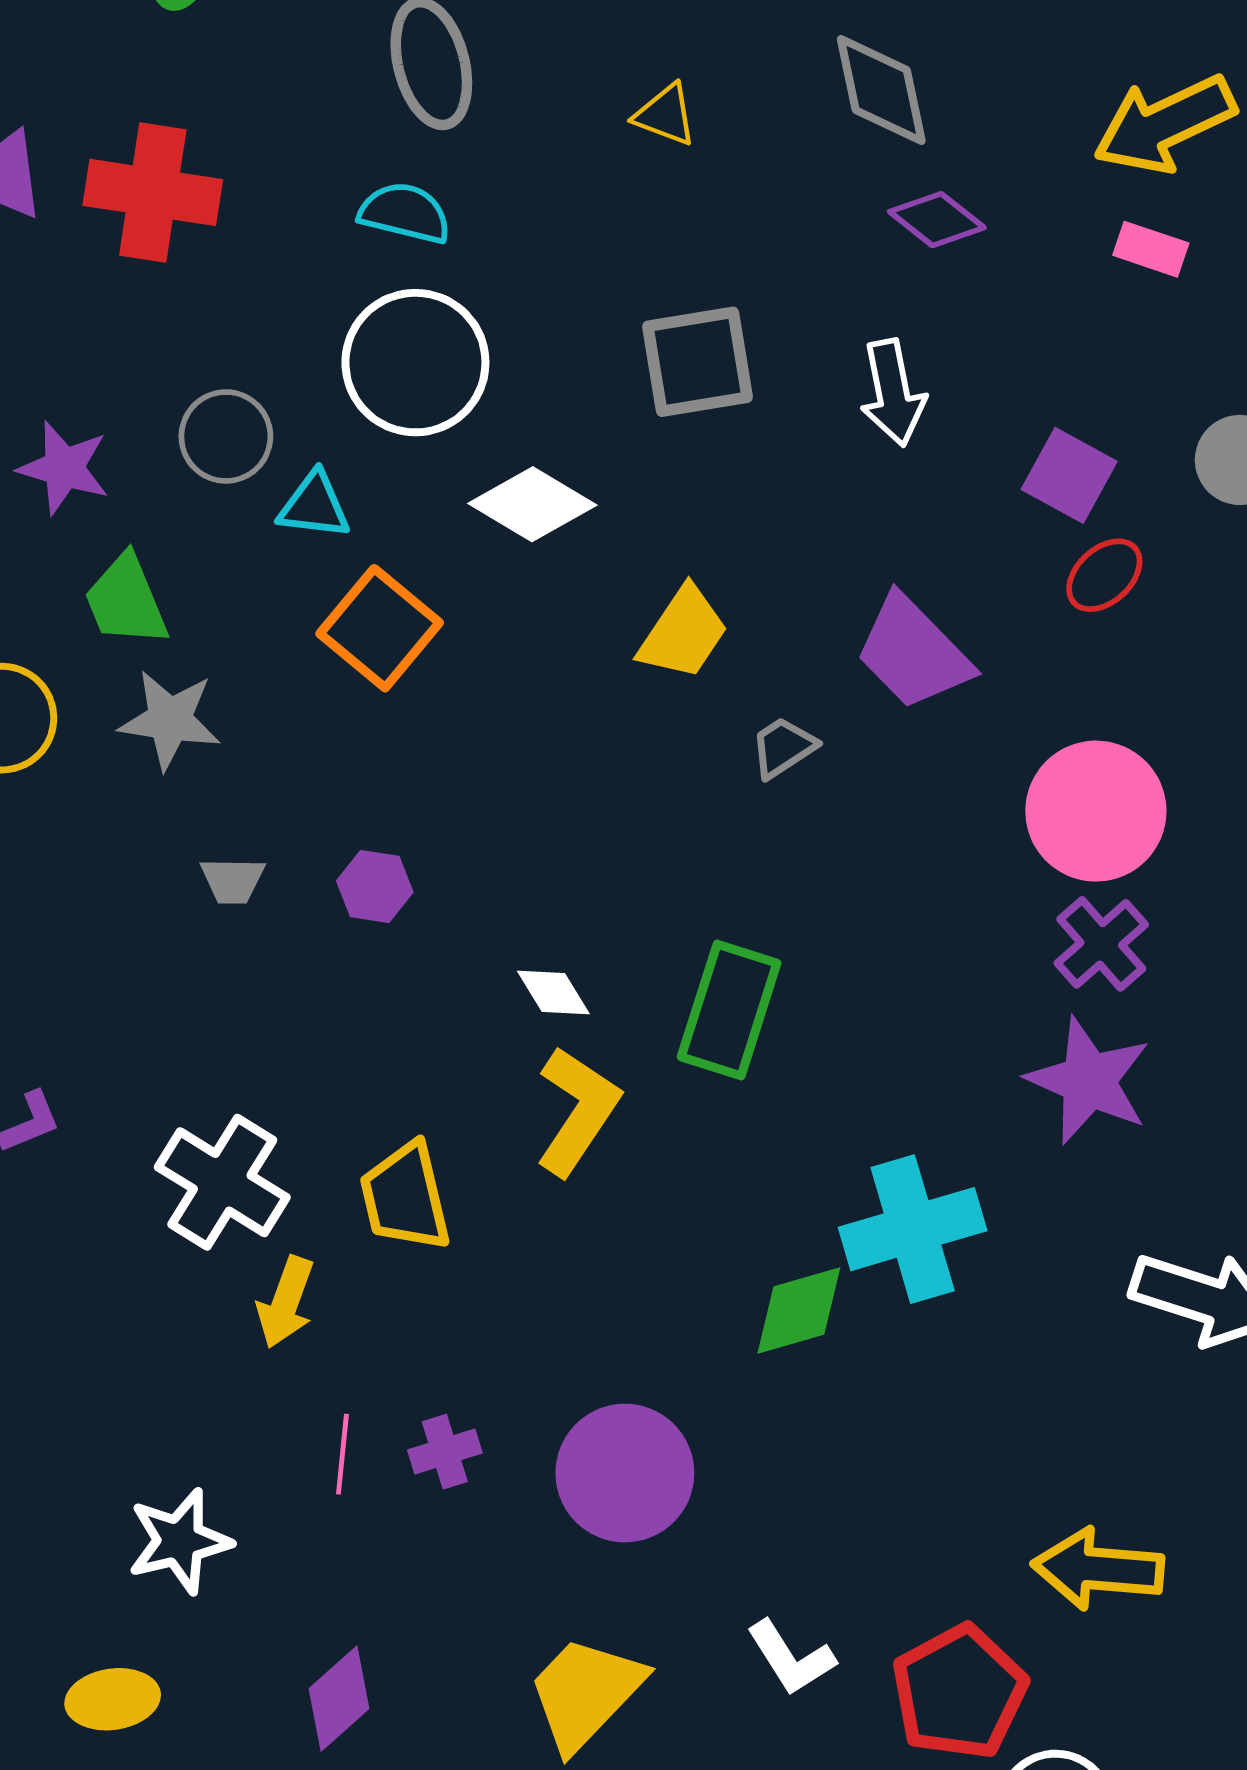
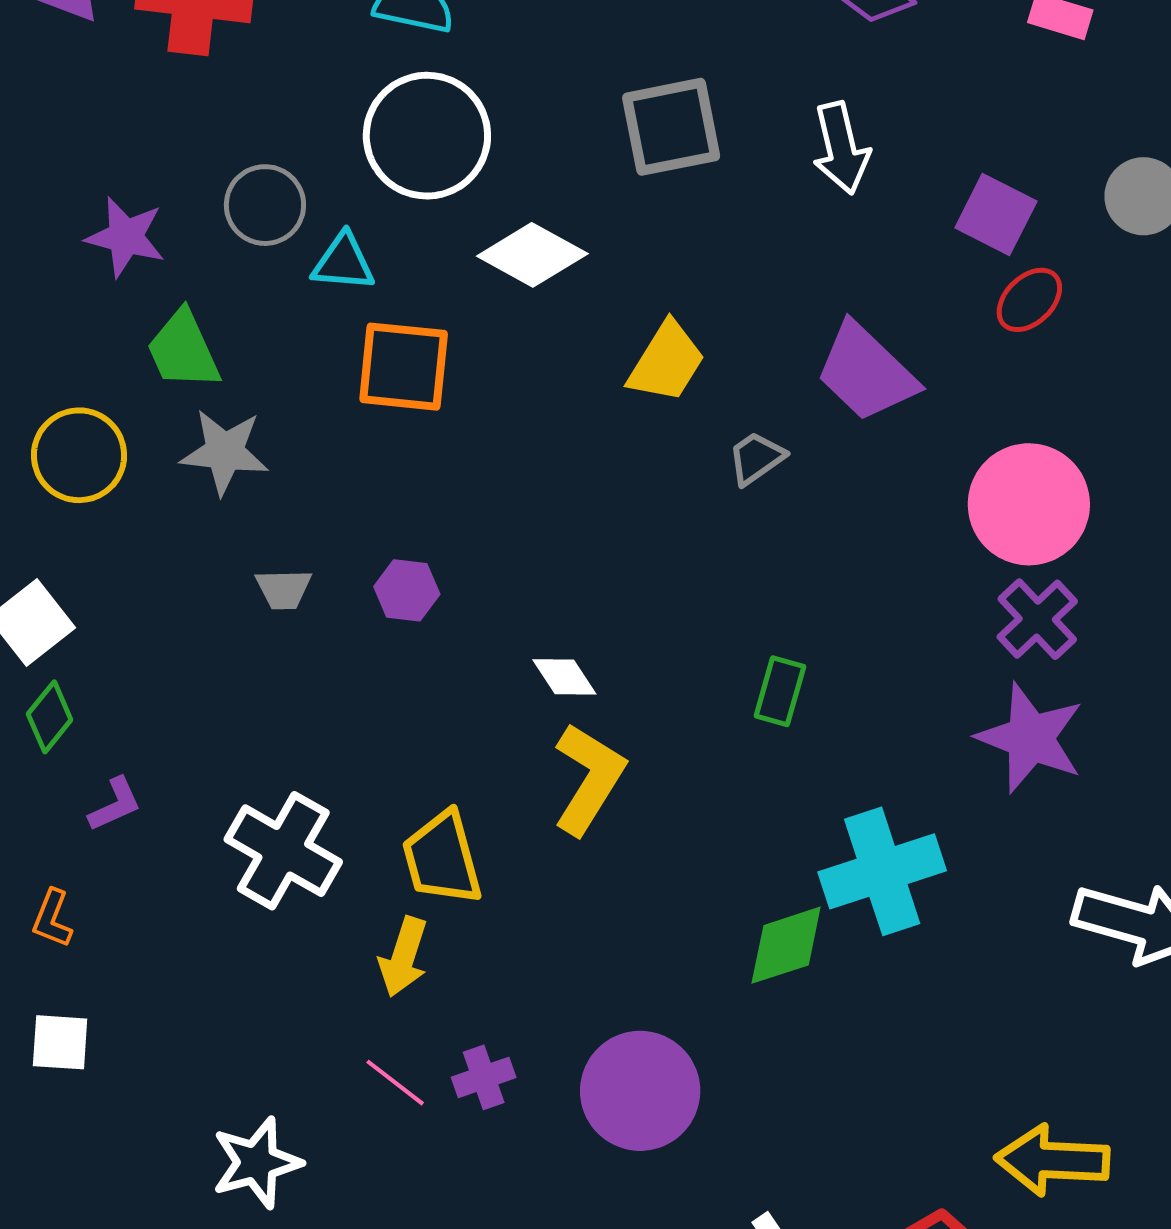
orange square: (380, 628) -> (404, 367), turned -32
green rectangle: (729, 1010) -> (780, 691), moved, size x0.6
yellow arrow: (286, 1302) -> (403, 957), moved
pink line: (342, 1454) -> (395, 1083), turned -56

